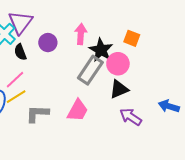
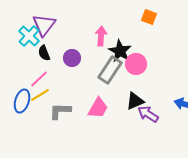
orange square: (132, 38) -> (149, 17), moved
purple circle: (48, 43) -> (72, 58), moved
black triangle: (119, 89) -> (135, 101), moved

